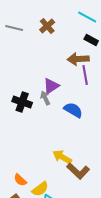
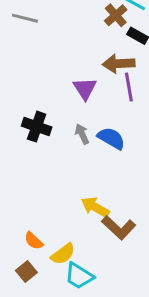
brown cross: (47, 26) -> (116, 15), moved
purple triangle: (51, 86) -> (85, 88), moved, turned -30
gray arrow: (45, 98) -> (82, 134), moved

